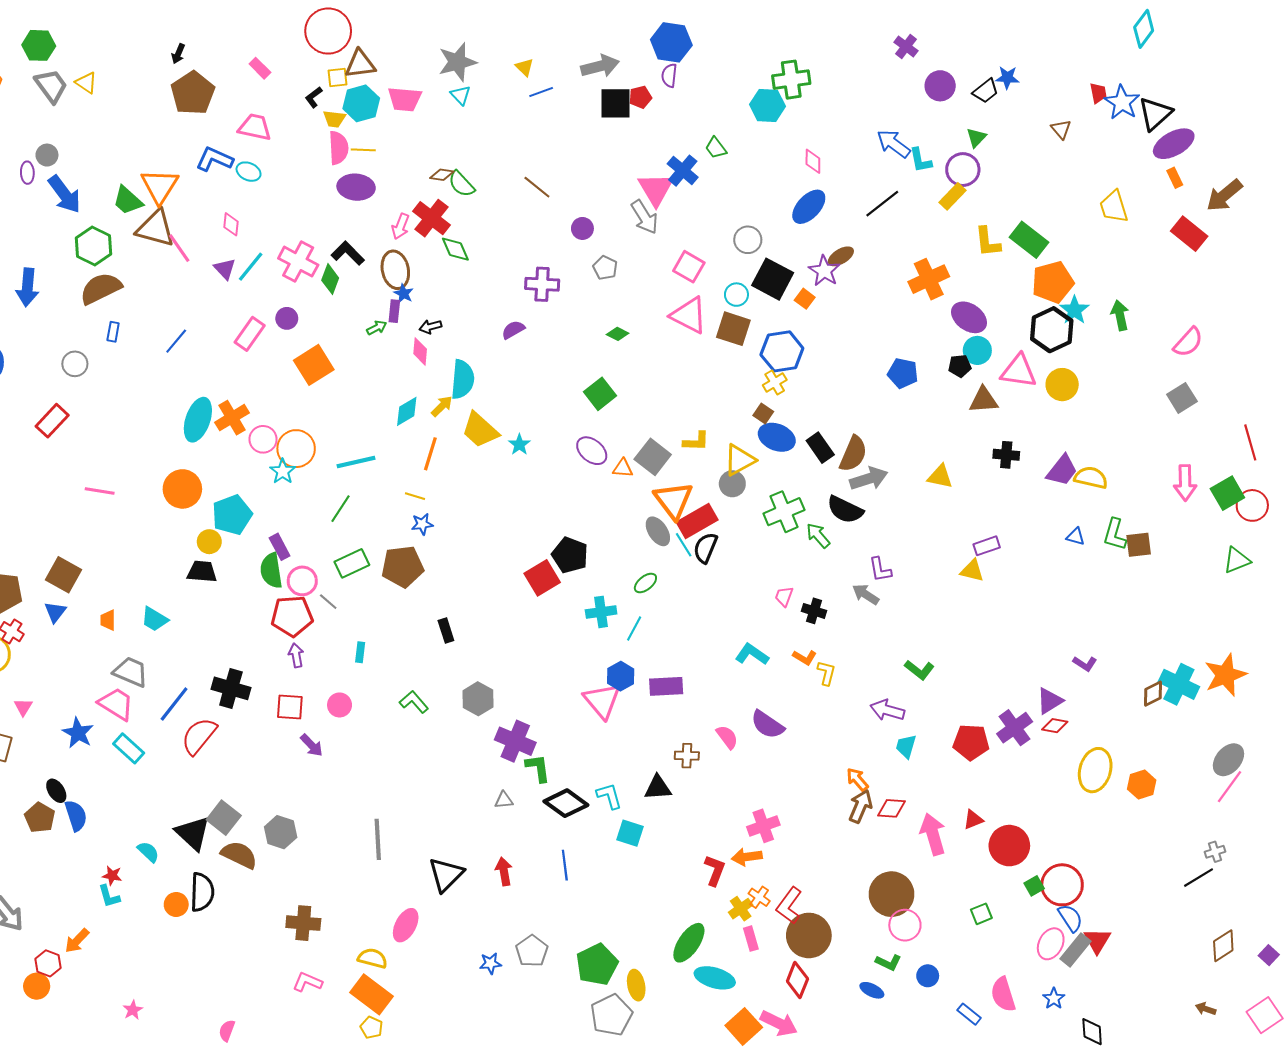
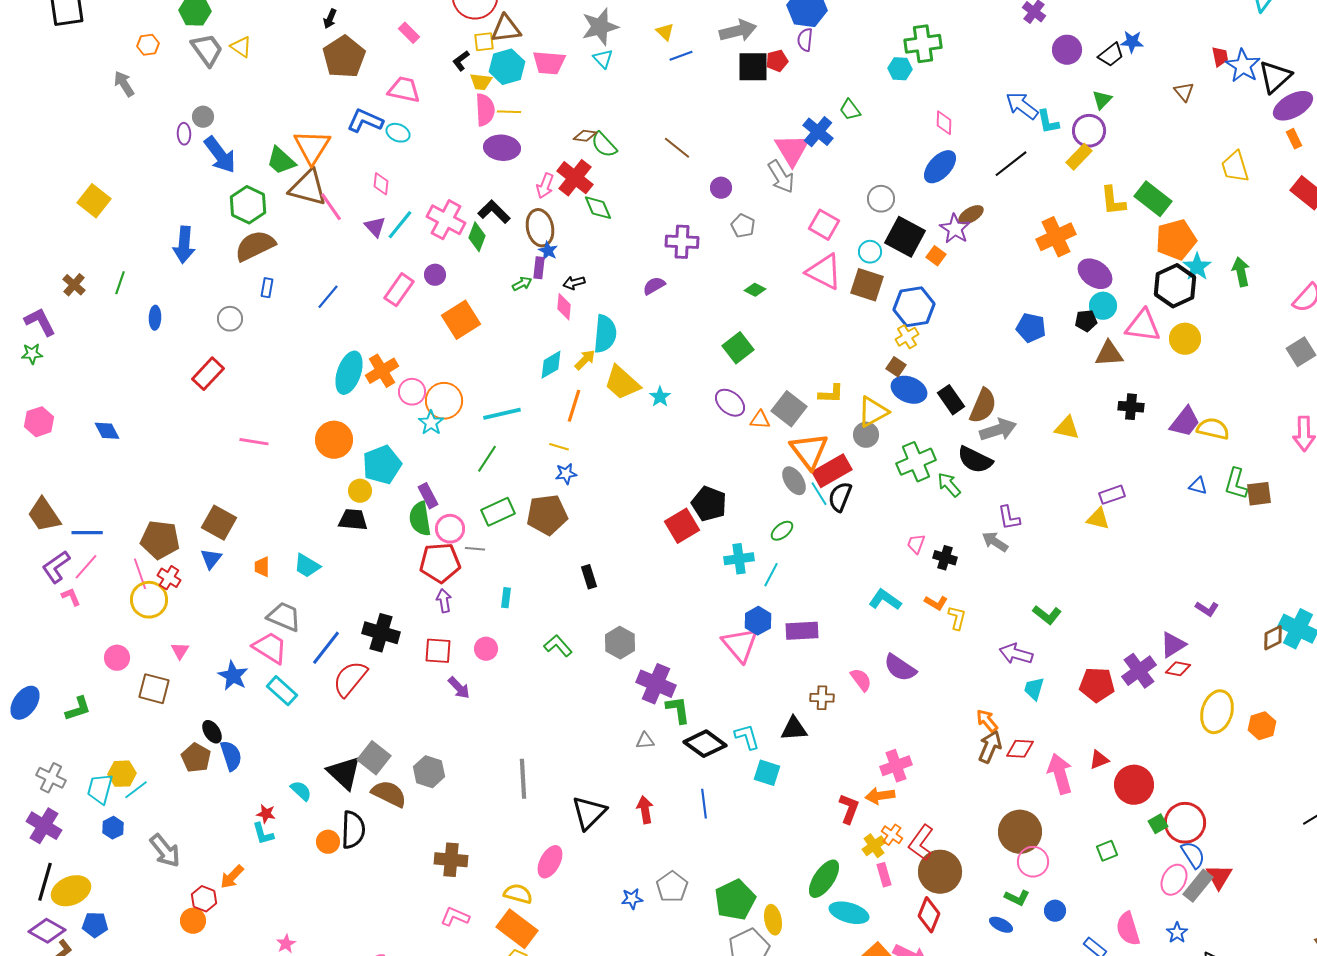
cyan hexagon: (767, 105) -> (900, 69), size x0.7
gray line: (328, 602) -> (475, 549), turned -36

